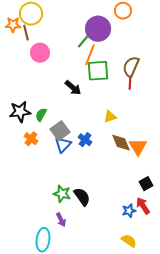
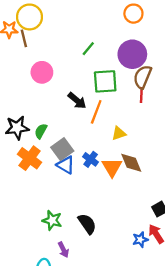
purple circle: (98, 29) -> (132, 54), moved
pink circle: (40, 53) -> (42, 72), moved
orange line: (90, 55) -> (96, 112), moved
orange cross: (31, 139) -> (30, 158), size x1.5
blue triangle: (63, 145) -> (66, 165), turned -42
orange triangle: (138, 147) -> (112, 167), moved
green star: (62, 194) -> (52, 220), moved

